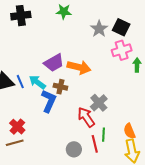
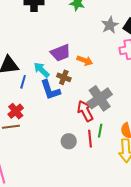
orange arrow: (79, 67) -> (85, 61), size x0.7
blue line: (20, 82) -> (23, 82), moved, turned 32
blue L-shape: (49, 101) -> (50, 90), turned 130
gray cross: (99, 103) -> (100, 98), size x1.4

